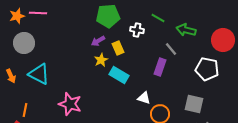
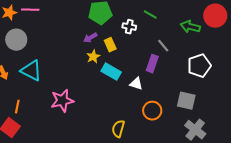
green arrow: (186, 30) -> (190, 27), moved
red circle: (223, 40) -> (215, 16), moved
white pentagon: (207, 69) -> (199, 66), turned -30
white triangle: (144, 98) -> (136, 84), moved
pink star: (70, 104) -> (62, 101), turned -30

